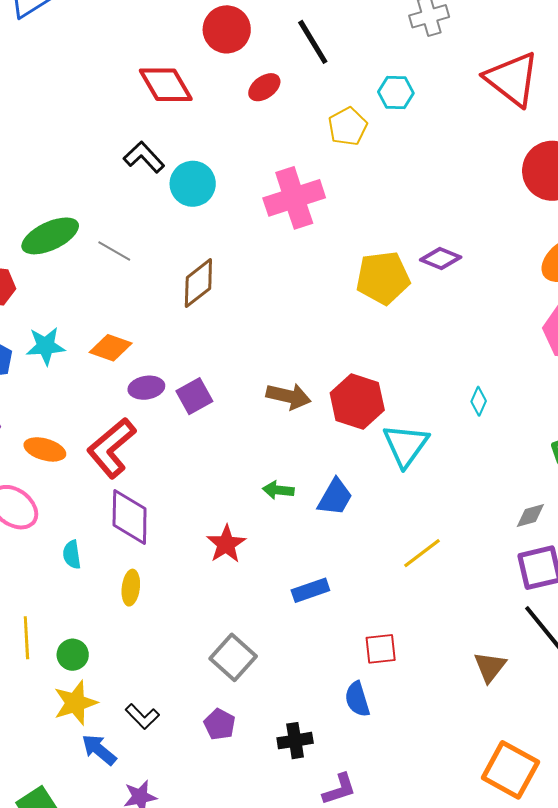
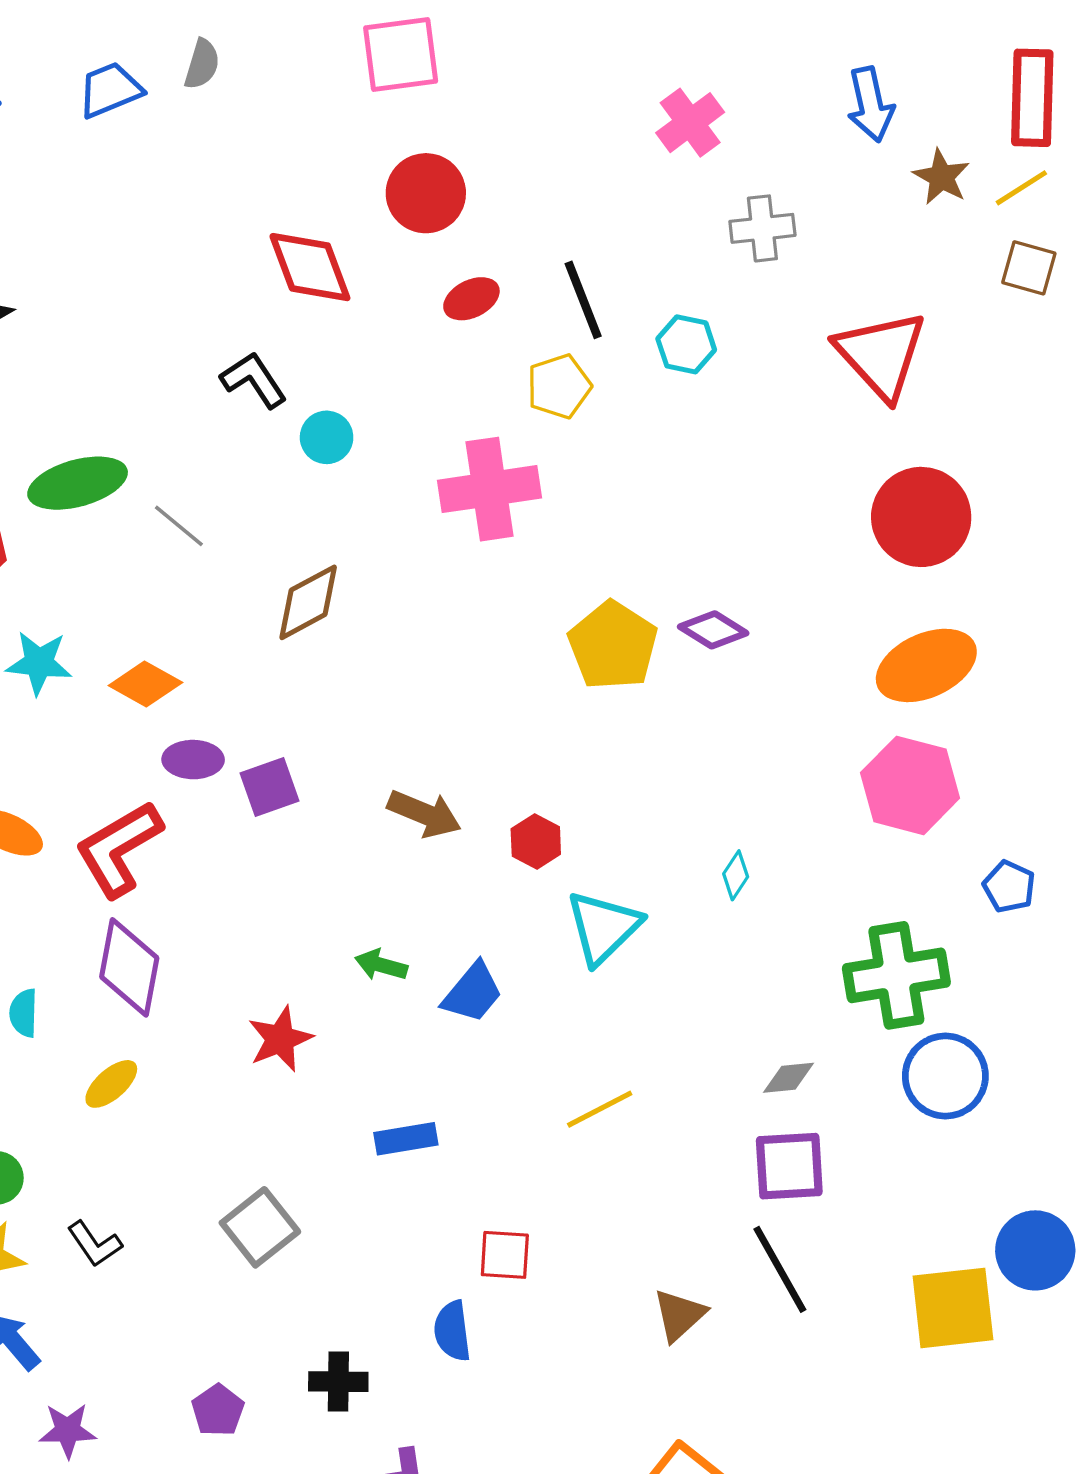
black line: (313, 42) -> (583, 300), moved
yellow pentagon: (348, 127) -> (559, 386), moved
cyan circle: (193, 184) -> (327, 437), size x0.7
yellow pentagon: (383, 278) -> (613, 646), turned 30
red hexagon: (357, 401) -> (536, 842), size x0.6
yellow ellipse: (131, 588) -> (111, 1084), turned 32
black L-shape: (142, 716) -> (95, 1244), moved
purple pentagon: (220, 724) -> (218, 1410), moved

